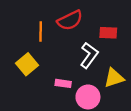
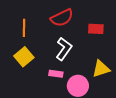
orange line: (41, 32) -> (24, 28), moved
white L-shape: (89, 55) -> (64, 49), moved

